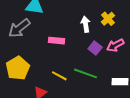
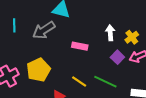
yellow cross: (108, 19) -> (132, 37), moved

